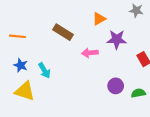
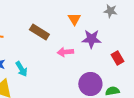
orange triangle: (99, 19) -> (74, 19), turned -32
purple circle: (116, 86) -> (90, 84), size x1.5

